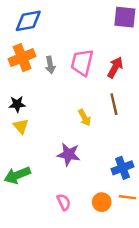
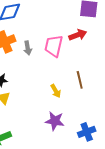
red arrow: (115, 67) -> (78, 35), moved, turned 42
purple star: (69, 154) -> (55, 121), moved

